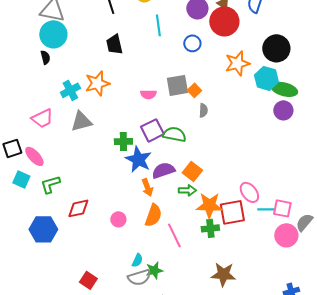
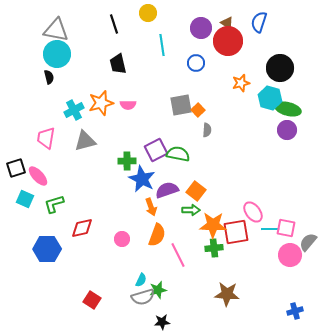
orange star: (237, 63) -> (241, 83), size x0.7
pink semicircle: (148, 94) -> (128, 105), moved
pink trapezoid: (42, 118) -> (46, 138), turned 125

